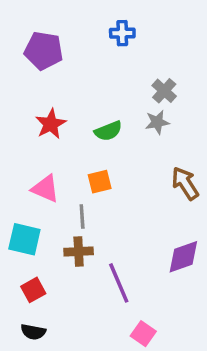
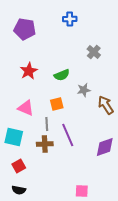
gray star: (157, 122) -> (84, 90), moved
purple line: (119, 283) -> (68, 135), moved
pink square: (143, 334) -> (82, 191), turned -32

